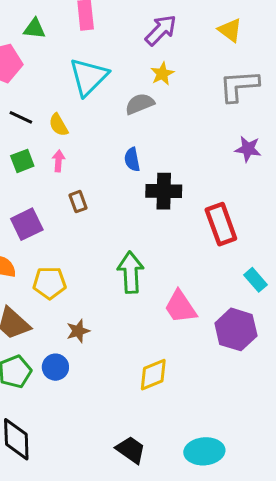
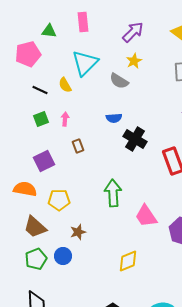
gray semicircle: (140, 104) -> (119, 81), turned -126
yellow semicircle: (58, 125) -> (65, 85), moved
blue semicircle: (132, 159) -> (114, 118), turned -84
black cross: (164, 191) -> (135, 139), turned 30

